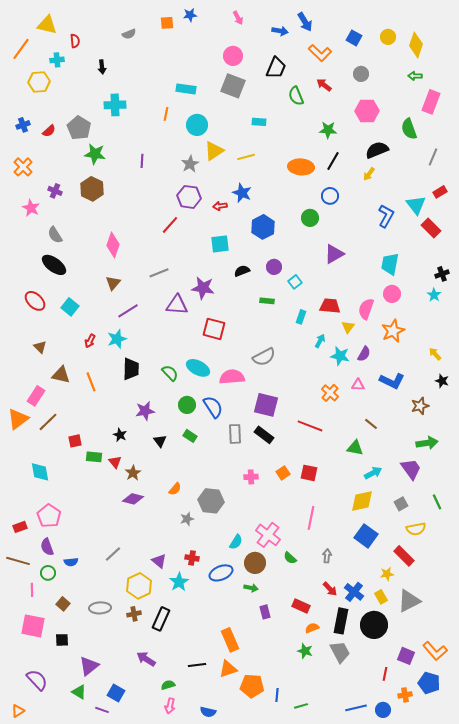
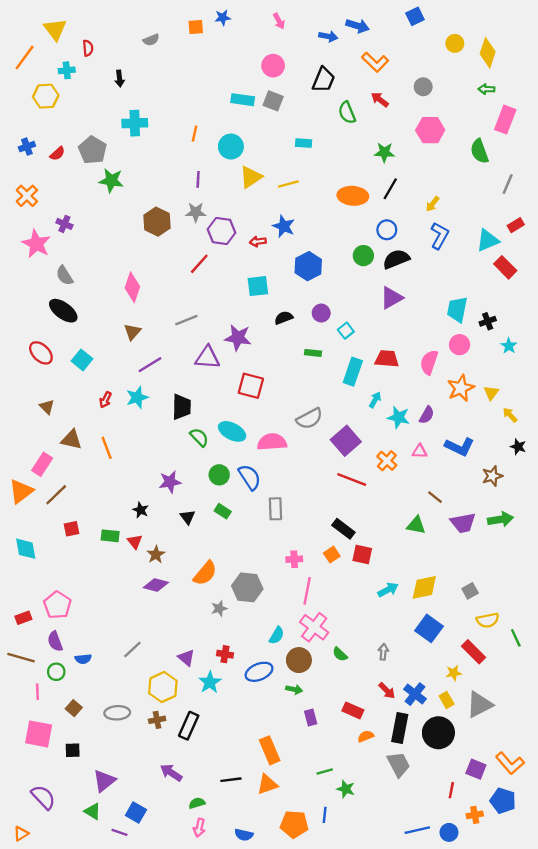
blue arrow: (305, 22) -> (358, 26), turned -42
yellow triangle: (47, 25) -> (55, 29), turned 40
blue square: (354, 38) -> (415, 16), moved, turned 35
gray square: (233, 86) -> (273, 101), size x0.7
cyan rectangle: (186, 89) -> (243, 100), moved
black semicircle: (377, 150) -> (396, 259), moved
purple line: (142, 161) -> (198, 179), moved
gray star: (190, 164) -> (196, 212), moved, turned 30
brown hexagon: (92, 189) -> (157, 222), moved
cyan triangle: (416, 205) -> (488, 240), turned 45
pink star: (31, 208) -> (36, 244), size x1.4
blue L-shape: (386, 216) -> (440, 236), moved
black cross: (442, 274) -> (488, 321), moved
cyan rectangle: (301, 317) -> (353, 372), size x1.6
yellow triangle: (348, 327) -> (491, 393), moved
black trapezoid: (131, 369) -> (182, 407), moved
purple square: (266, 405) -> (346, 441), moved, turned 35
red line: (310, 426) -> (352, 480), moved
black rectangle: (264, 435) -> (343, 529), moved
red square: (75, 441) -> (71, 529), moved
purple trapezoid: (411, 469) -> (463, 523), moved, turned 115
cyan diamond: (40, 472) -> (26, 549), moved
cyan arrow: (373, 473) -> (388, 590), moved
orange semicircle: (175, 489) -> (205, 573), size x1.6
green line: (437, 502) -> (516, 638), moved
pink line: (311, 518) -> (307, 591), moved
green star: (305, 651) -> (346, 789), moved
orange pentagon: (252, 686) -> (294, 824), moved
green line: (301, 706) -> (325, 771), moved

